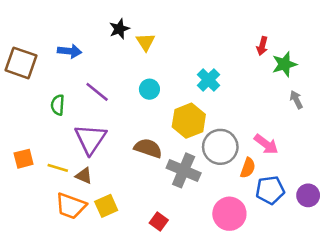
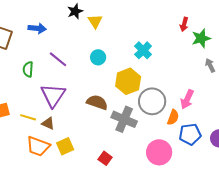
pink arrow: (266, 144) -> (187, 99), turned 78

